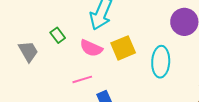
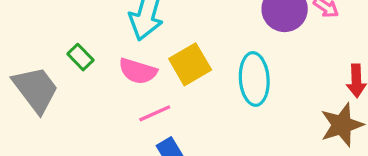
gray trapezoid: (28, 51) -> (36, 89), size x1.4
pink line: (82, 79) -> (155, 113), moved

